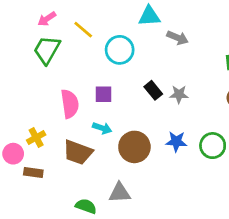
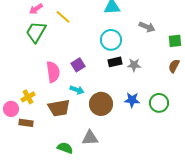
gray arrow: (178, 38) -> (147, 27), moved
cyan circle: (120, 50) -> (111, 40), moved
black rectangle: (153, 90) -> (115, 62), turned -64
purple square: (103, 94) -> (78, 65), turned -32
brown trapezoid: (78, 152) -> (59, 108), turned -30

